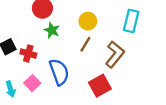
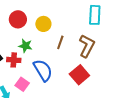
yellow circle: (88, 21) -> (43, 24), moved
green star: (52, 30) -> (25, 46), moved

